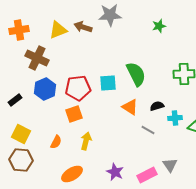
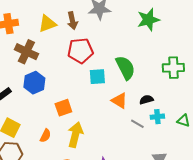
green star: (159, 26) -> (148, 20), size x1.6
brown arrow: (83, 27) -> (72, 21), turned -120
red pentagon: (78, 88) -> (80, 51), moved
cyan cross: (175, 118) -> (157, 117), moved
yellow arrow: (86, 141) -> (75, 135), size x1.4

